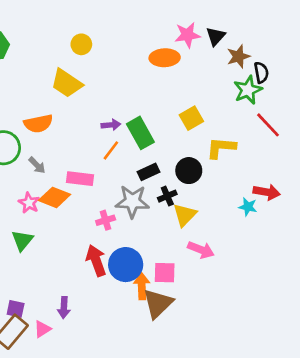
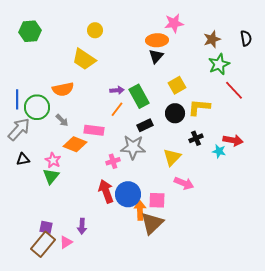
black triangle: (216, 36) -> (156, 56), moved
black semicircle: (261, 73) -> (246, 38), moved
black circle: (189, 171) -> (175, 113), moved
black cross: (167, 196) -> (196, 138), moved
pink star: (29, 203) -> (53, 160), moved

